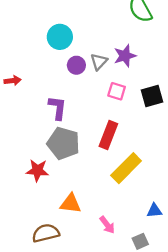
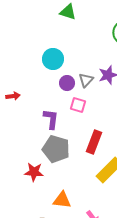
pink square: (117, 91) -> (78, 105), moved

